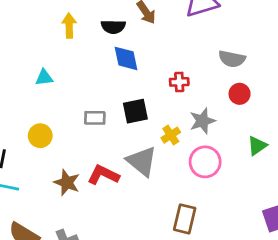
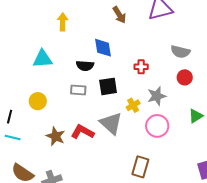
black semicircle: (113, 27) -> (85, 66), moved
cyan triangle: (44, 78) -> (43, 59), size x1.5

